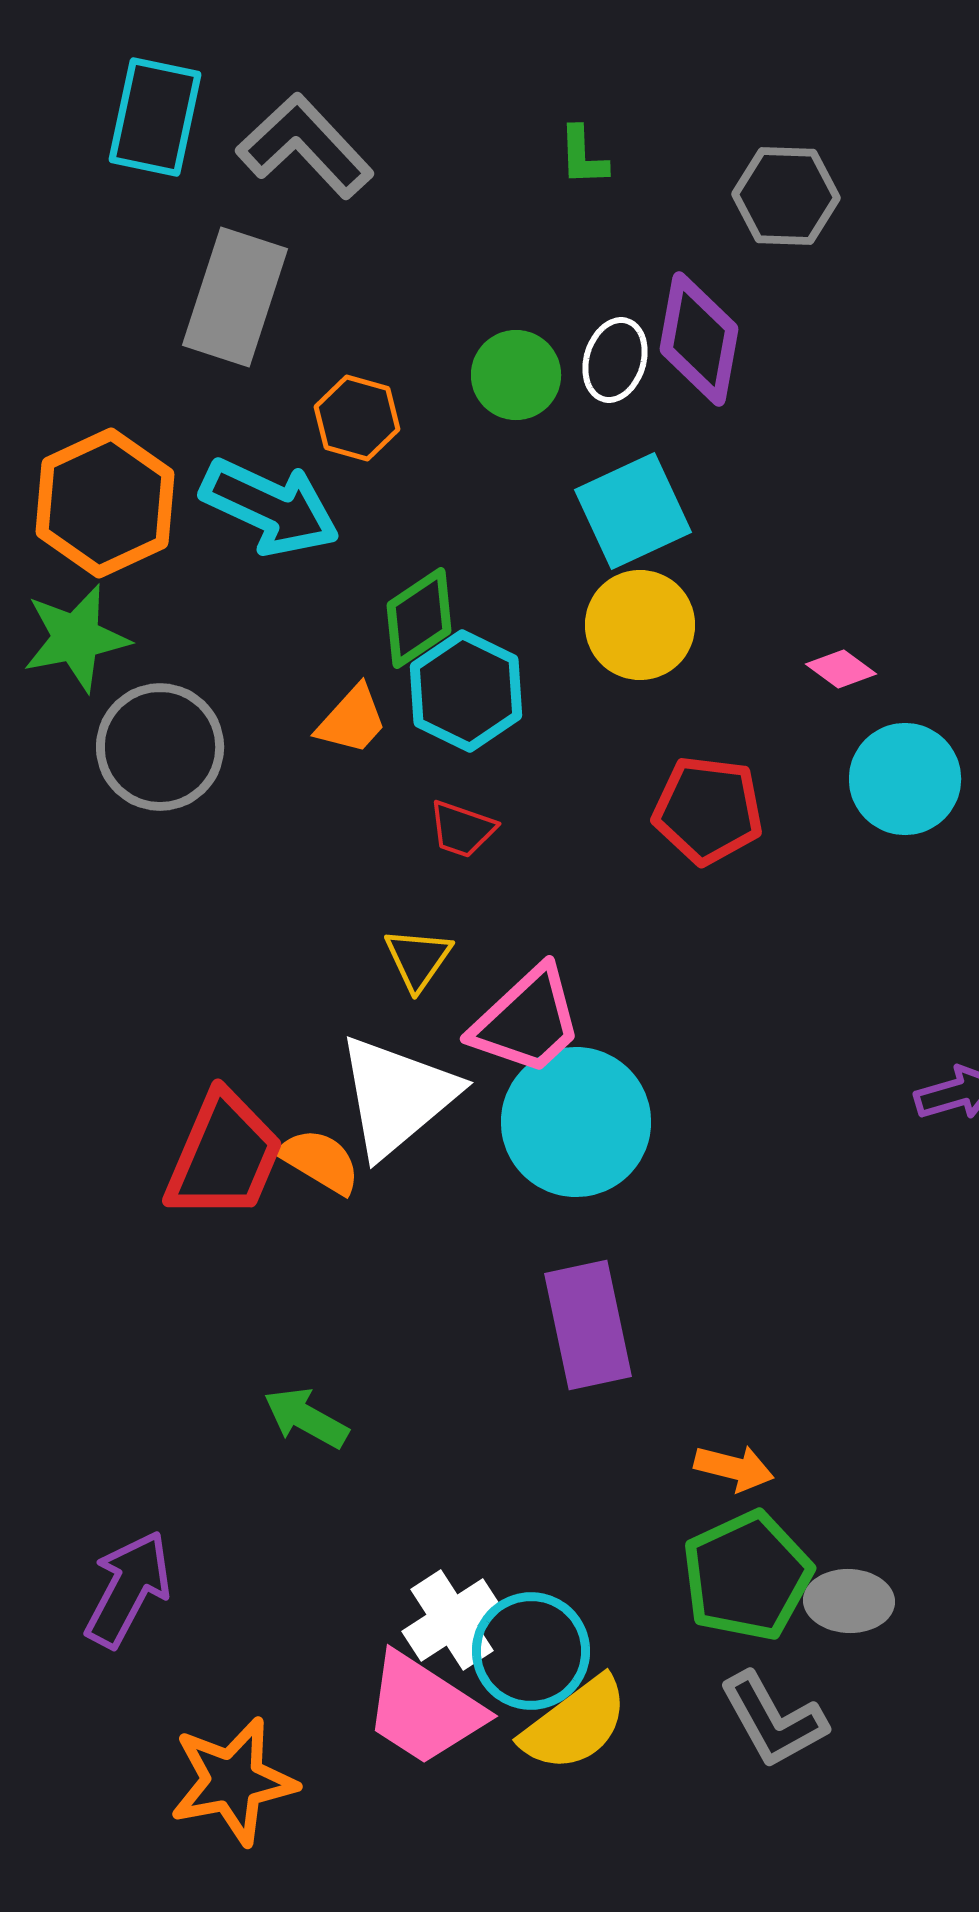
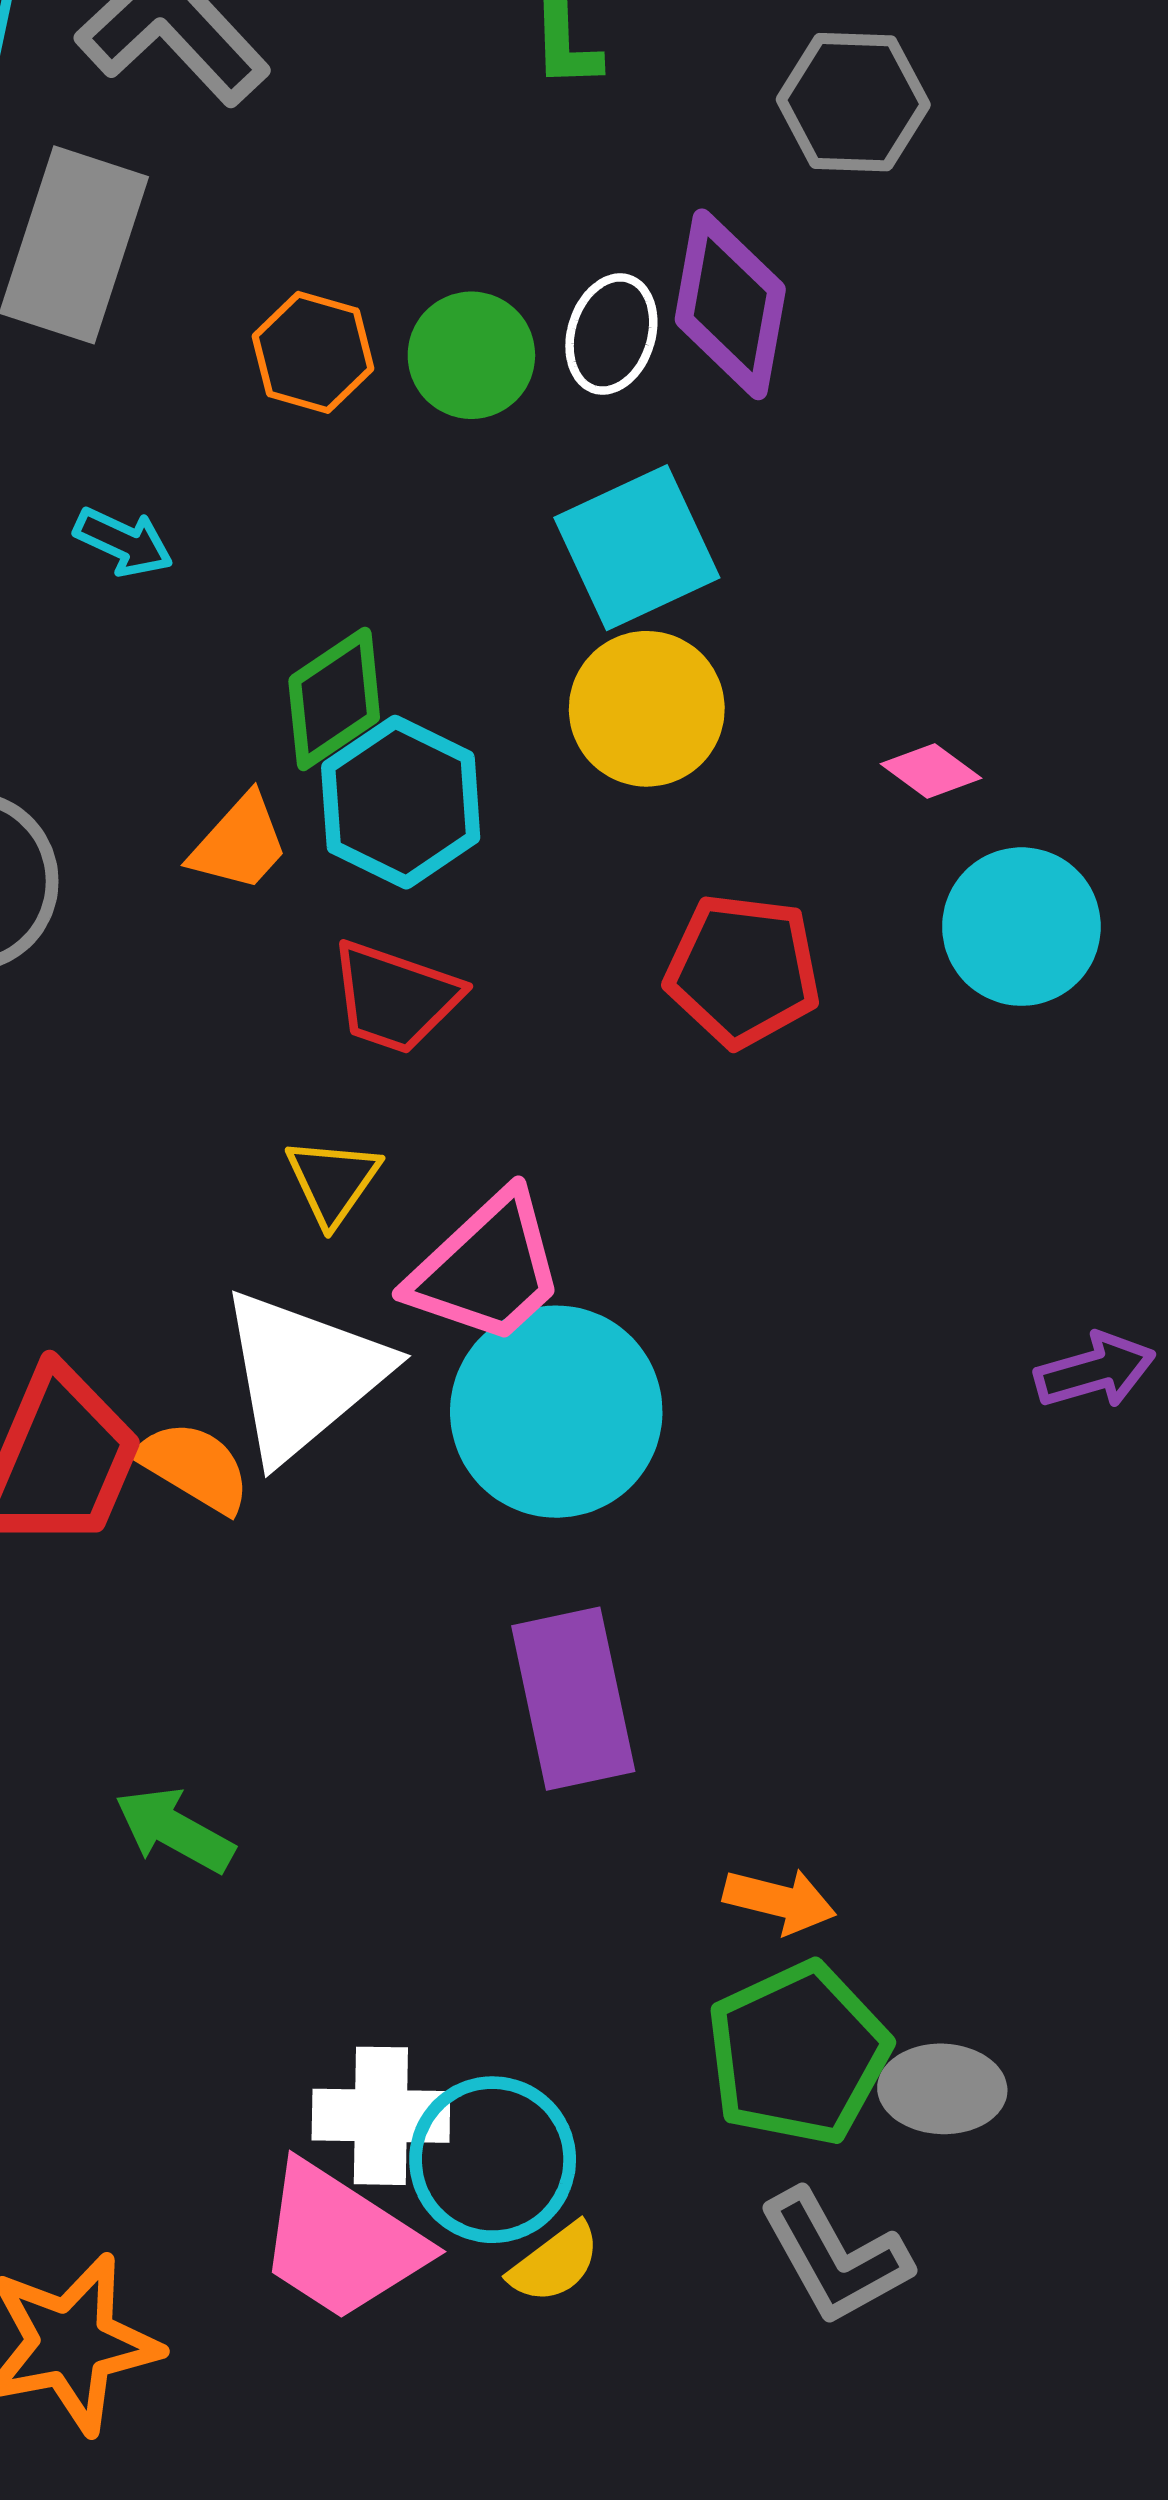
orange hexagon: (357, 418) -> (313, 352), moved
cyan arrow: (270, 507) -> (124, 542), size x0.5
red trapezoid: (462, 829) -> (395, 997), size x1.4
white cross: (452, 1620) -> (381, 2116), turned 34
yellow semicircle: (575, 1724) -> (555, 2263), size x0.6

